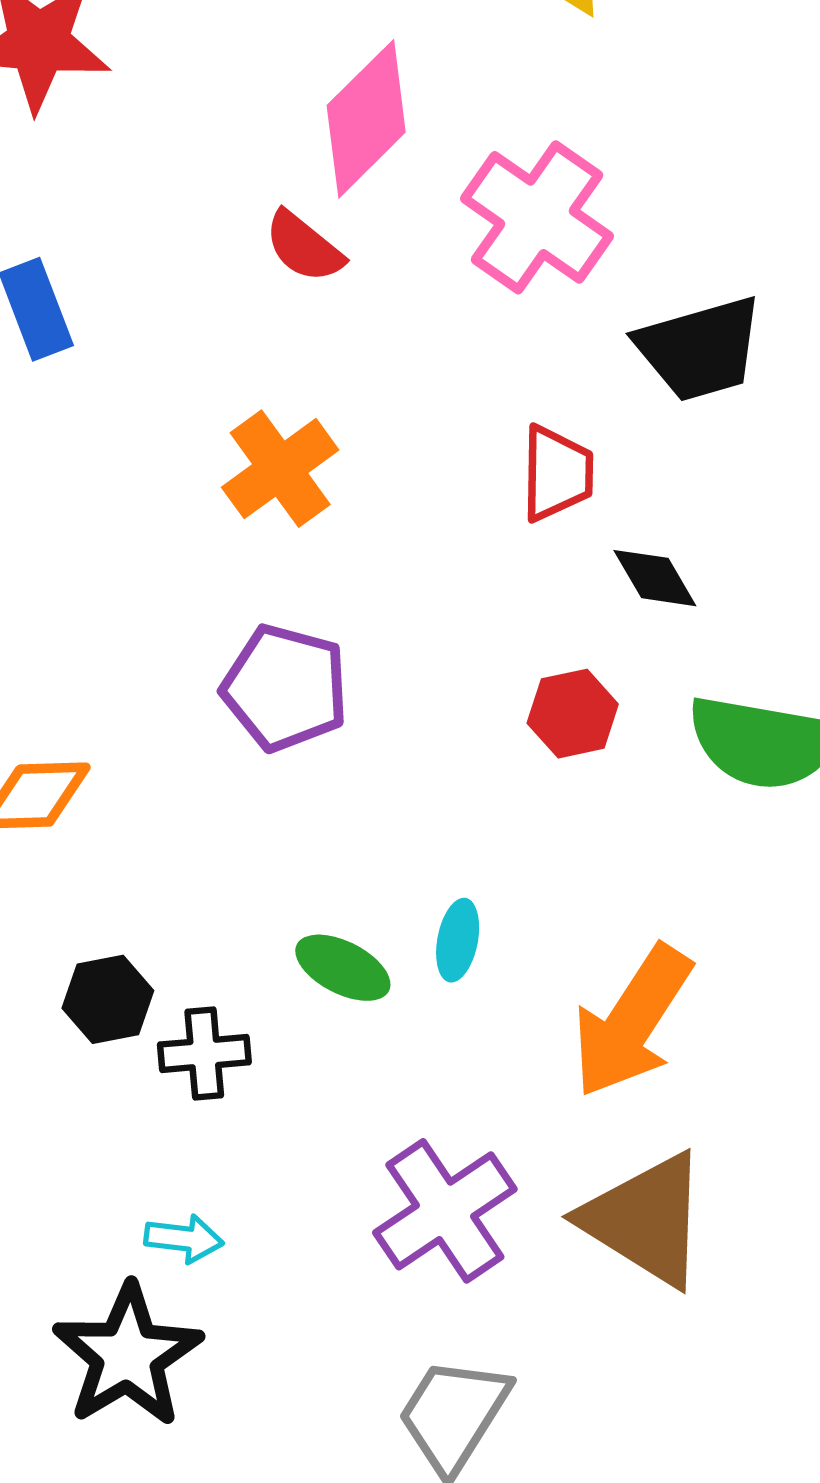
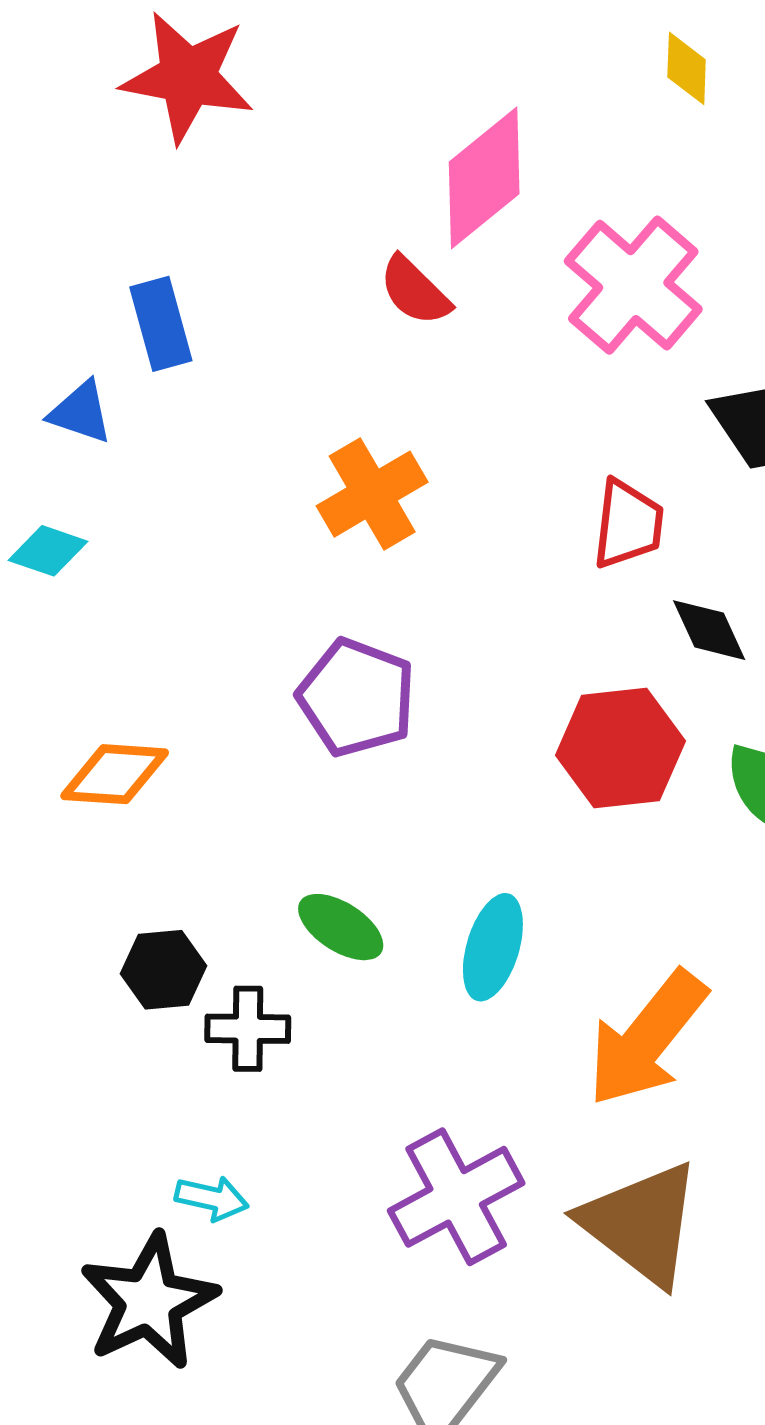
red hexagon: (573, 714) -> (620, 748), size x1.5
cyan ellipse: (458, 940) -> (493, 947), size x1.4
green ellipse: (343, 968) -> (341, 927), moved

